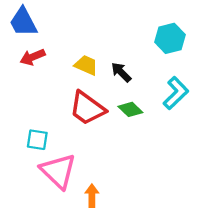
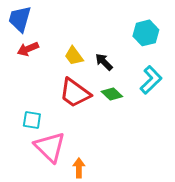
blue trapezoid: (23, 22) -> (20, 19), turned 44
yellow trapezoid: (86, 65) -> (74, 56), turned -150

